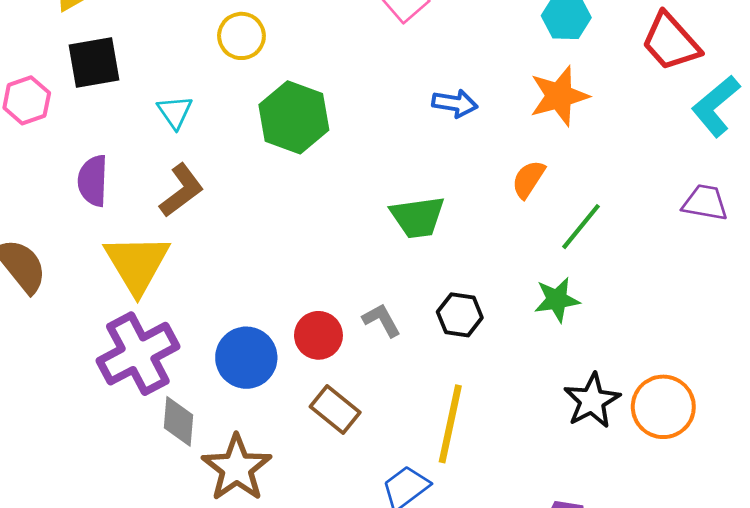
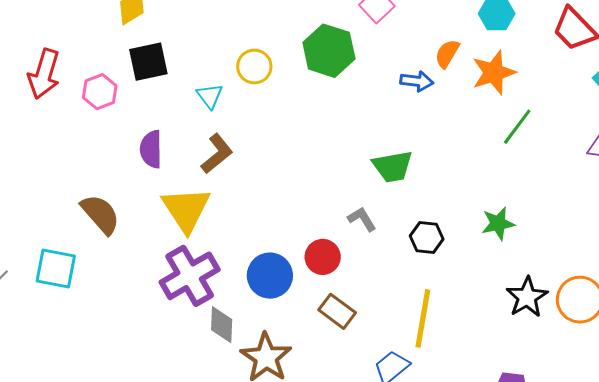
yellow circle: (241, 36) -> (254, 67), moved
green hexagon: (294, 117) -> (329, 51), moved
orange semicircle: (528, 179) -> (447, 54), moved
green line: (581, 227) -> (517, 127), moved
gray L-shape: (382, 320) -> (362, 219), moved

